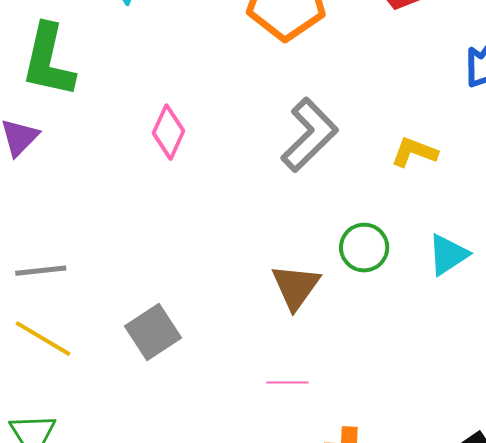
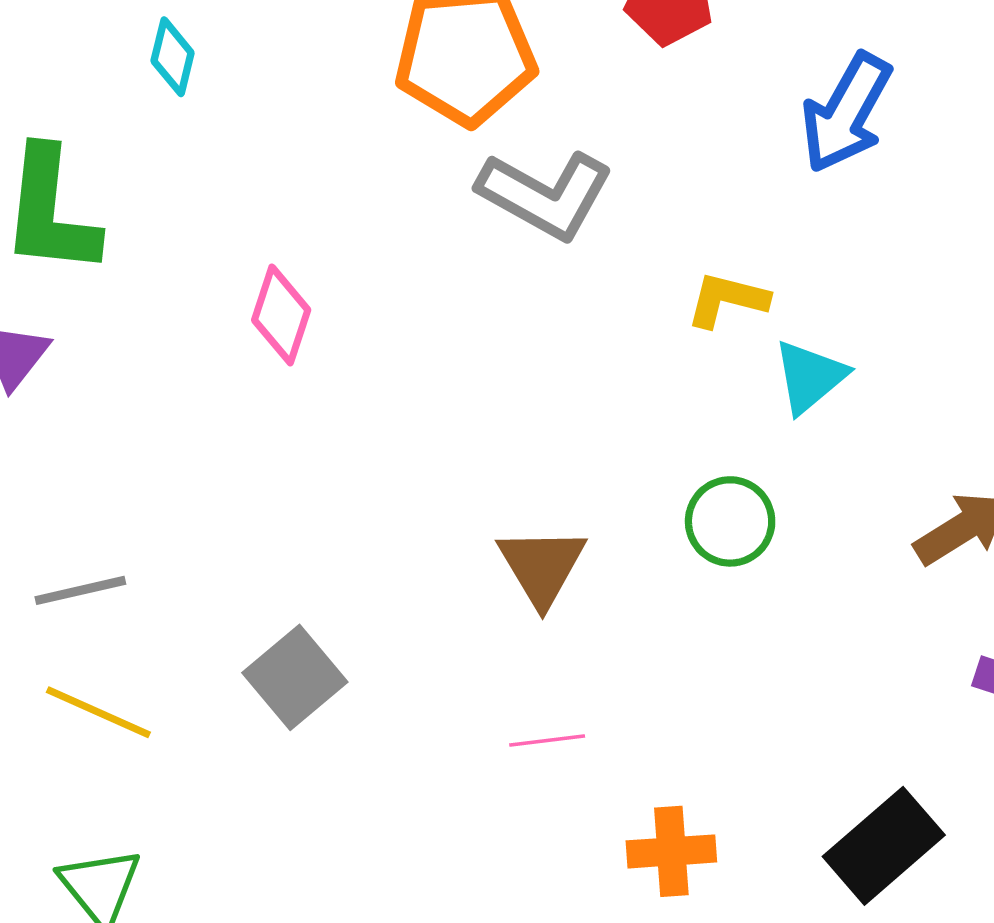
gray L-shape: (309, 135) -> (545, 195), moved, turned 80
green circle: (364, 248) -> (730, 521), moved
cyan triangle: (448, 255) -> (810, 377), moved

